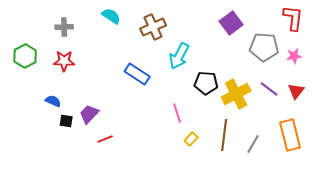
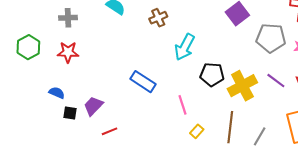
brown cross: (153, 27) -> (158, 18), size x0.7
blue rectangle: (137, 74) -> (143, 82), moved

